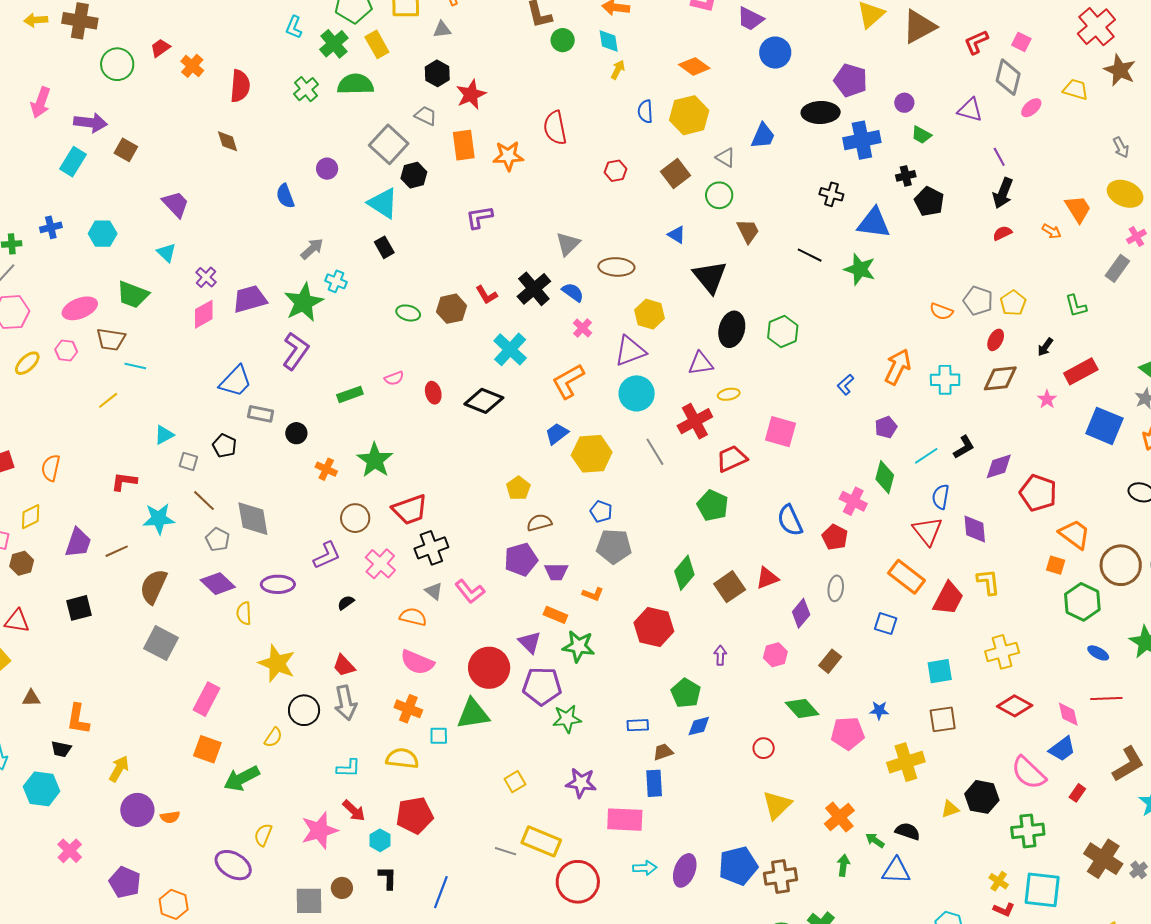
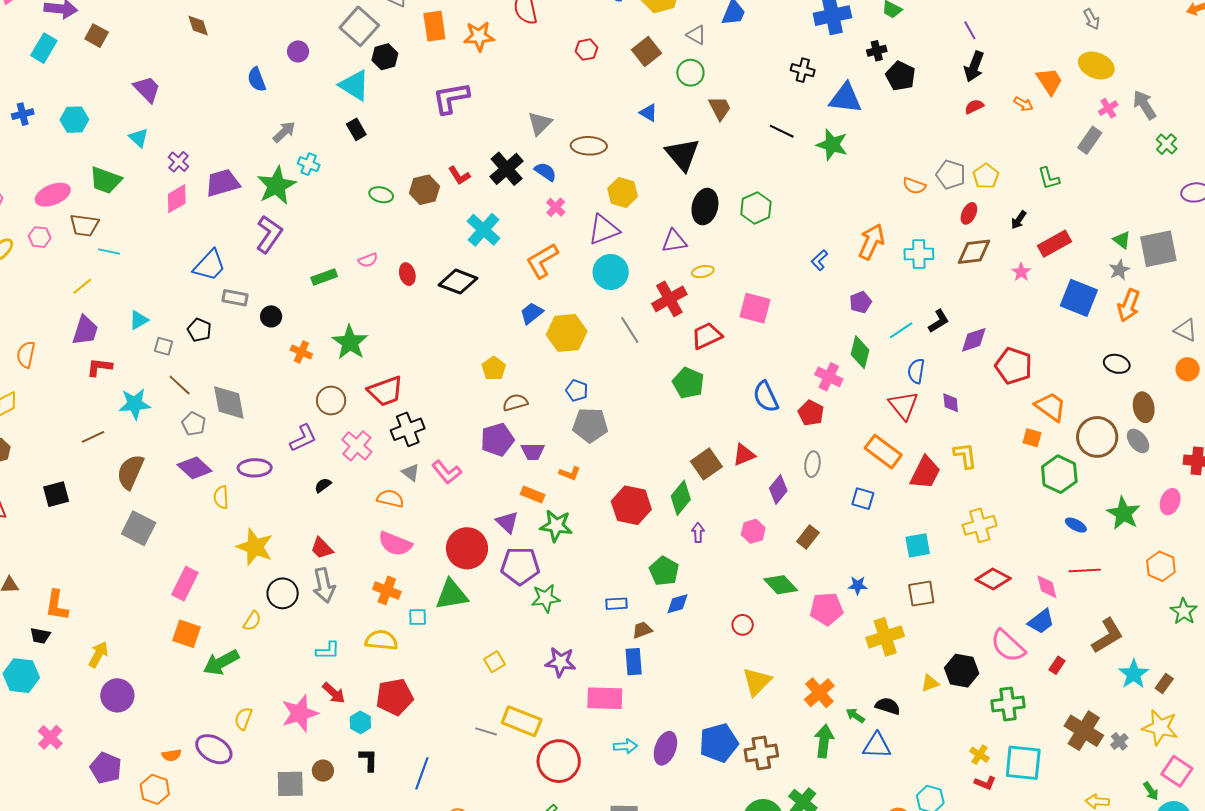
purple L-shape: (479, 217) -> (451, 98), size x1.4
purple diamond: (975, 529) -> (951, 403), size x0.7
purple trapezoid: (78, 543) -> (85, 330), moved
green diamond: (684, 573) -> (681, 498), moved
orange semicircle: (170, 817) -> (172, 755), moved
green arrow: (843, 865) -> (824, 741), size x1.5

